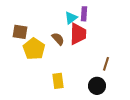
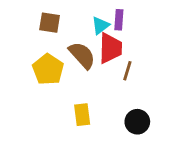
brown square: (20, 32) -> (50, 23), moved
brown semicircle: (58, 39) -> (82, 55), size x1.5
brown line: (106, 64) -> (127, 71), moved

